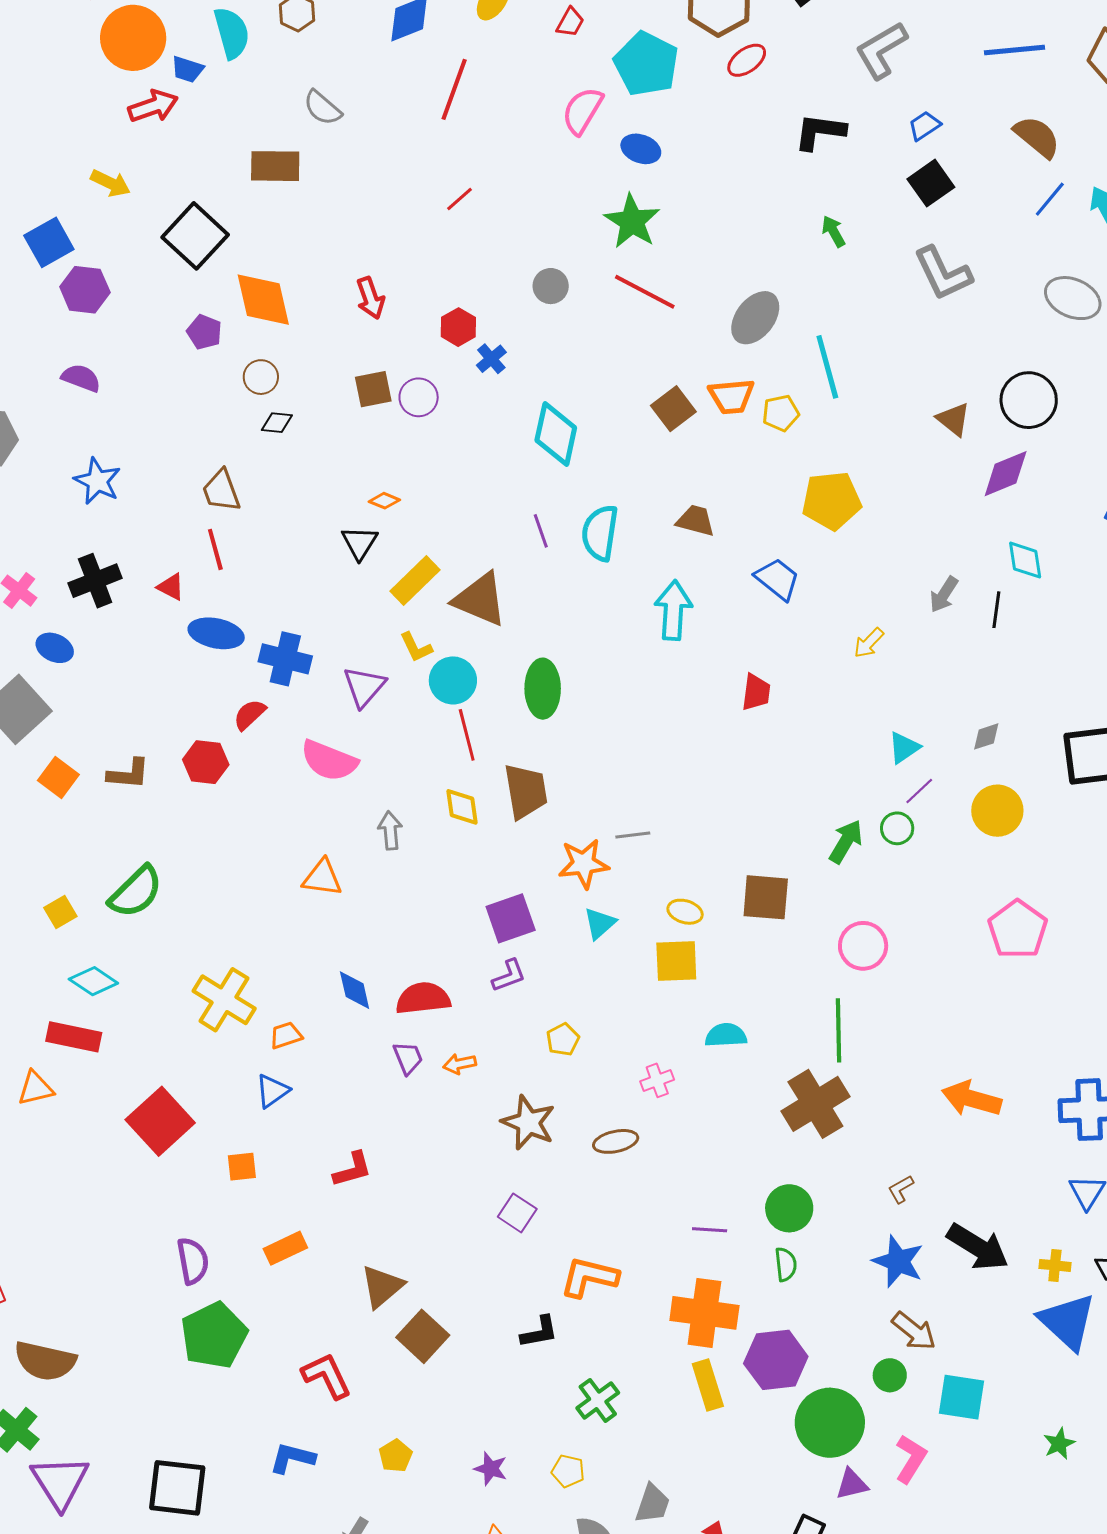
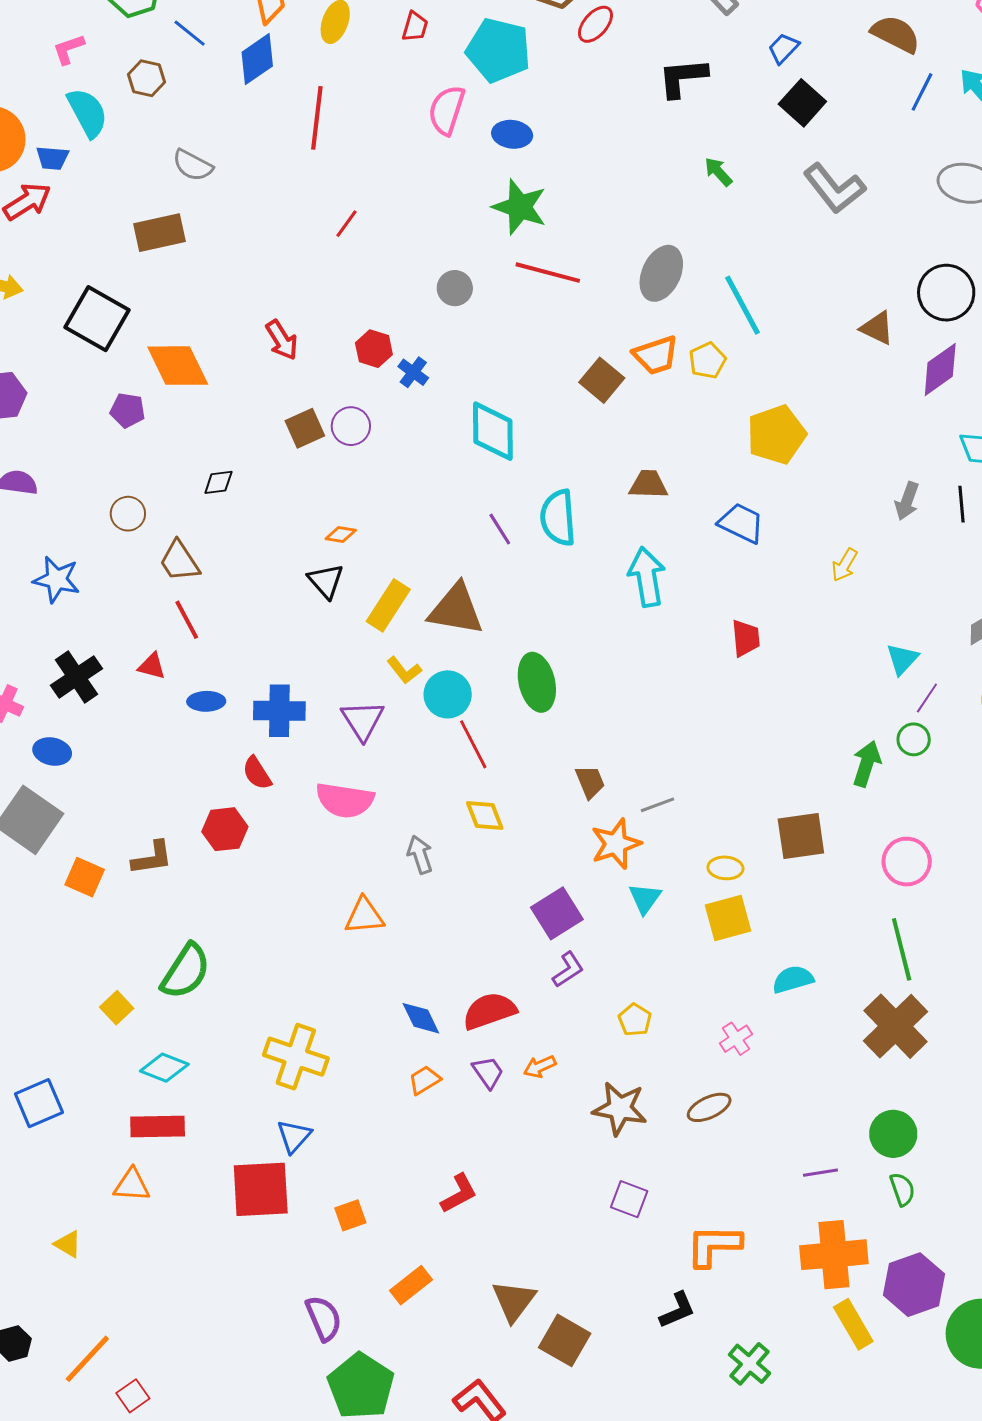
brown circle: (261, 377) -> (128, 514), moved
blue ellipse: (216, 633) -> (206, 701), size x0.7
red semicircle: (250, 715) -> (257, 773), turned -66
brown trapezoid: (526, 791) -> (590, 782), moved, size x0.6
orange trapezoid: (286, 1035) -> (424, 1080), moved
orange triangle: (36, 1088) -> (132, 1185), turned 30
blue triangle: (272, 1091) -> (294, 1136), moved
red square: (160, 1121) -> (261, 1189), turned -38

